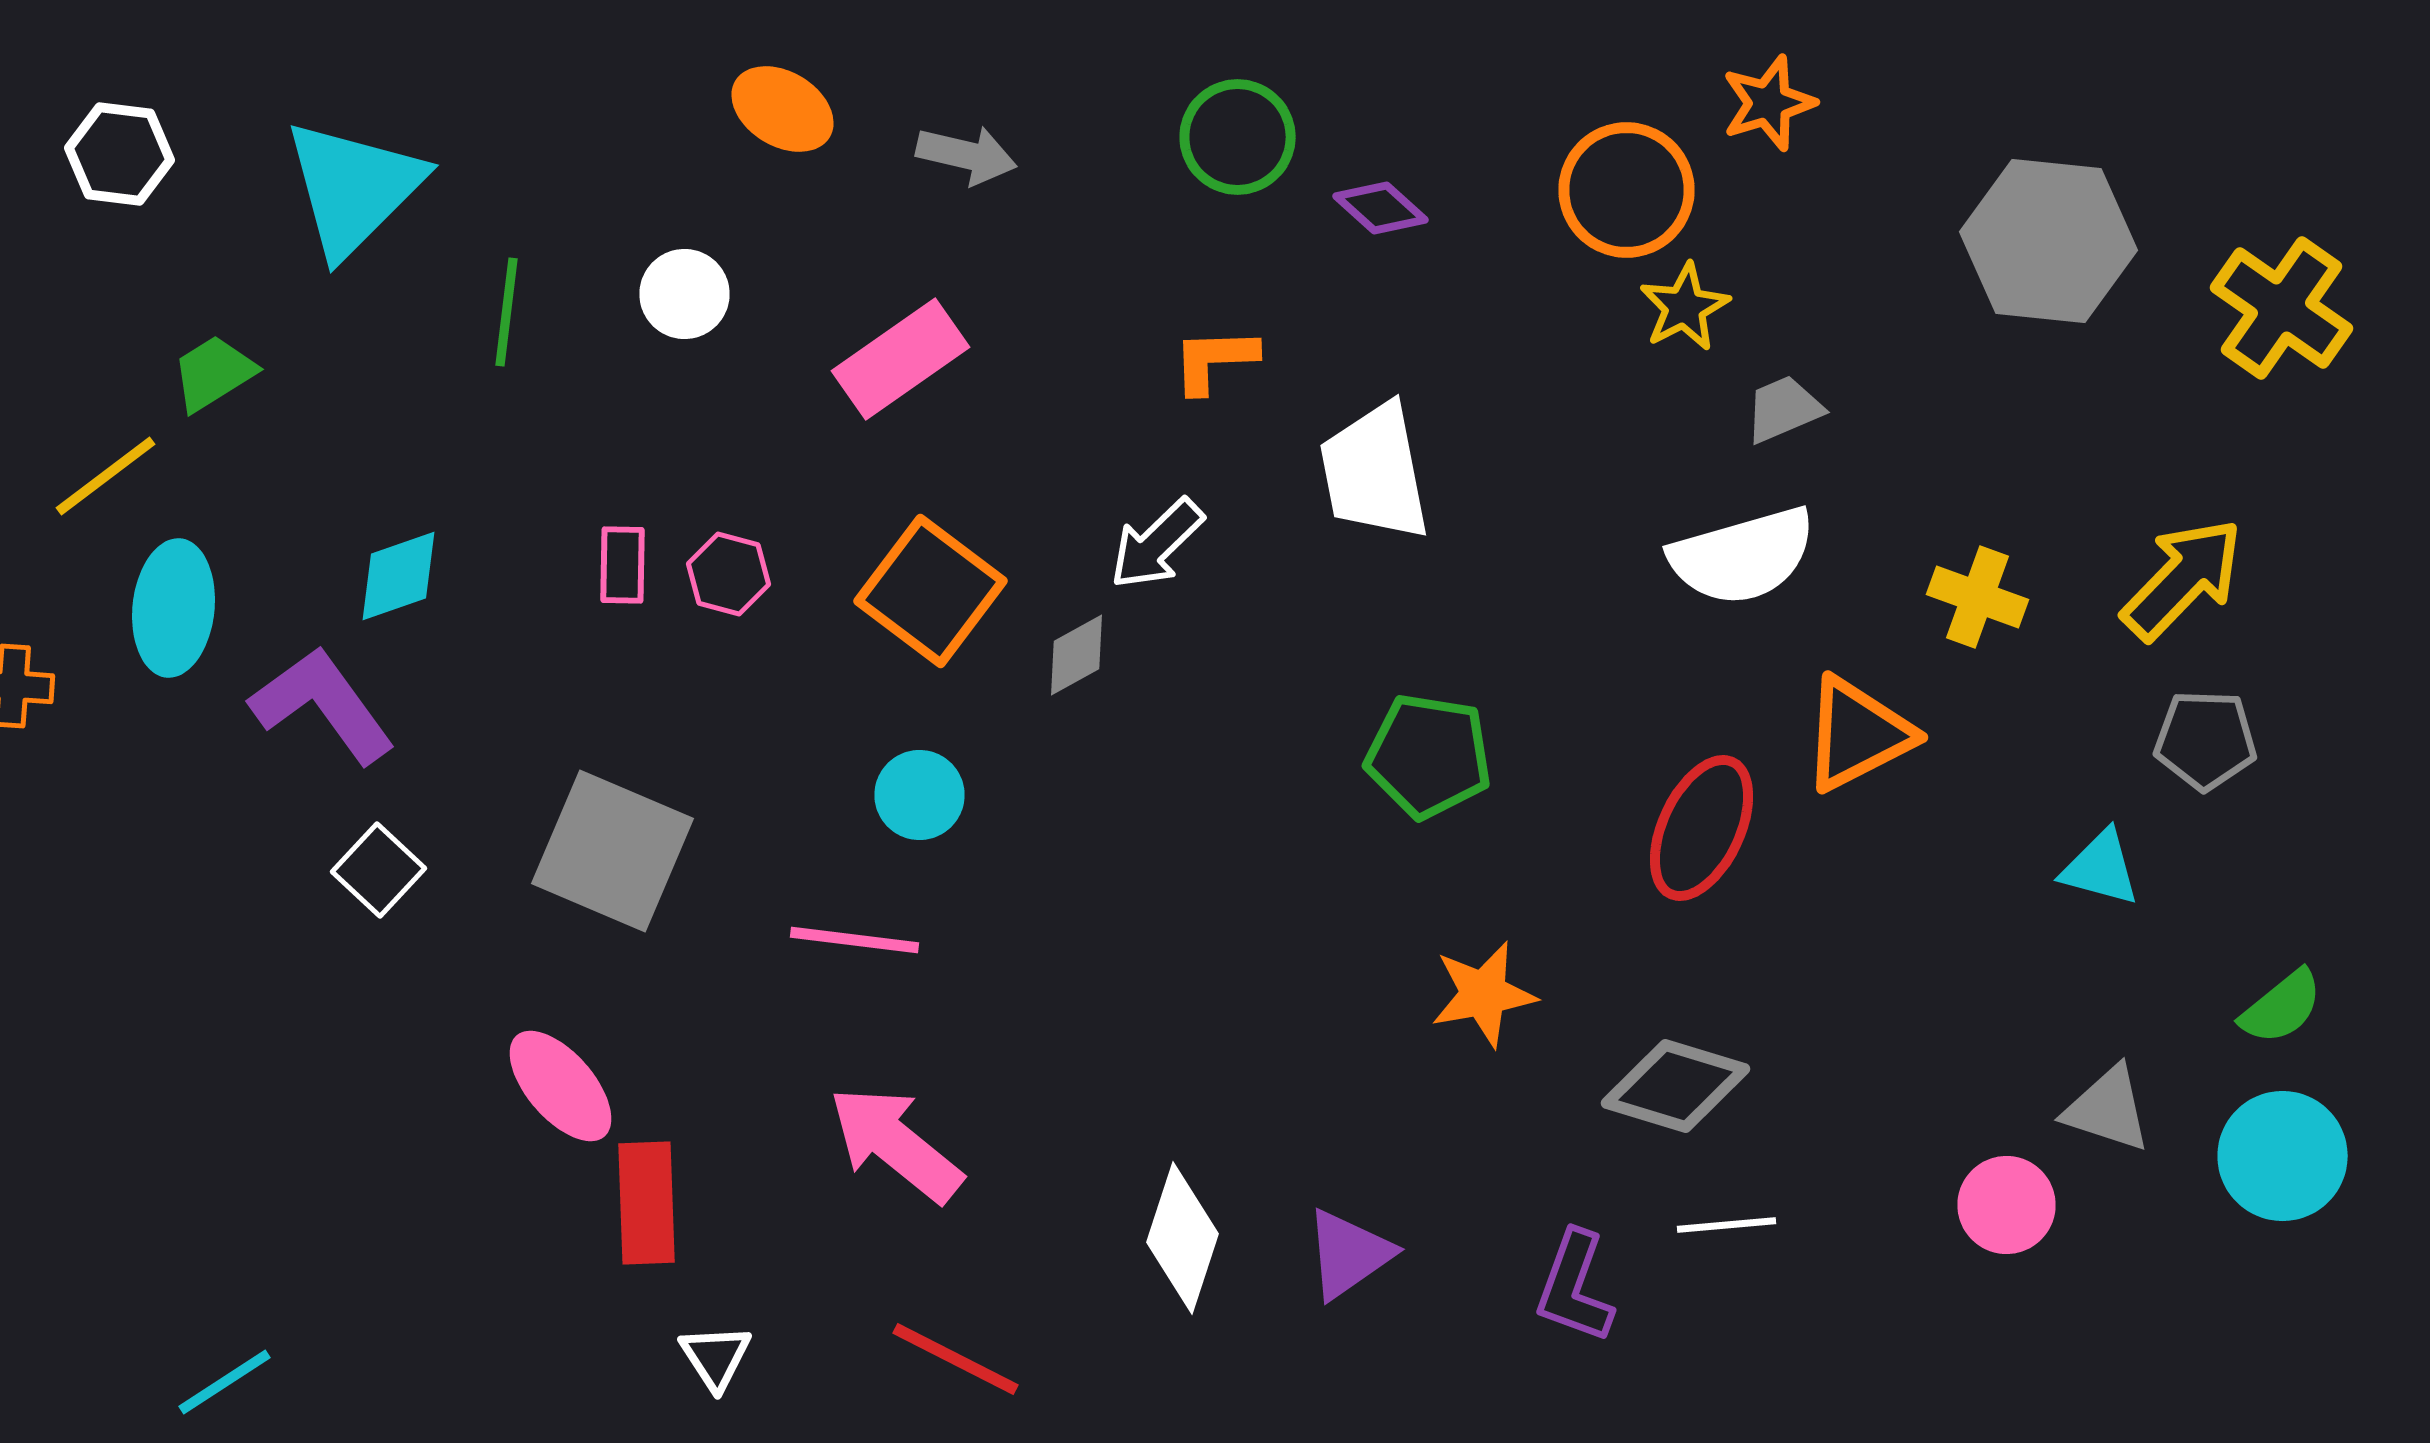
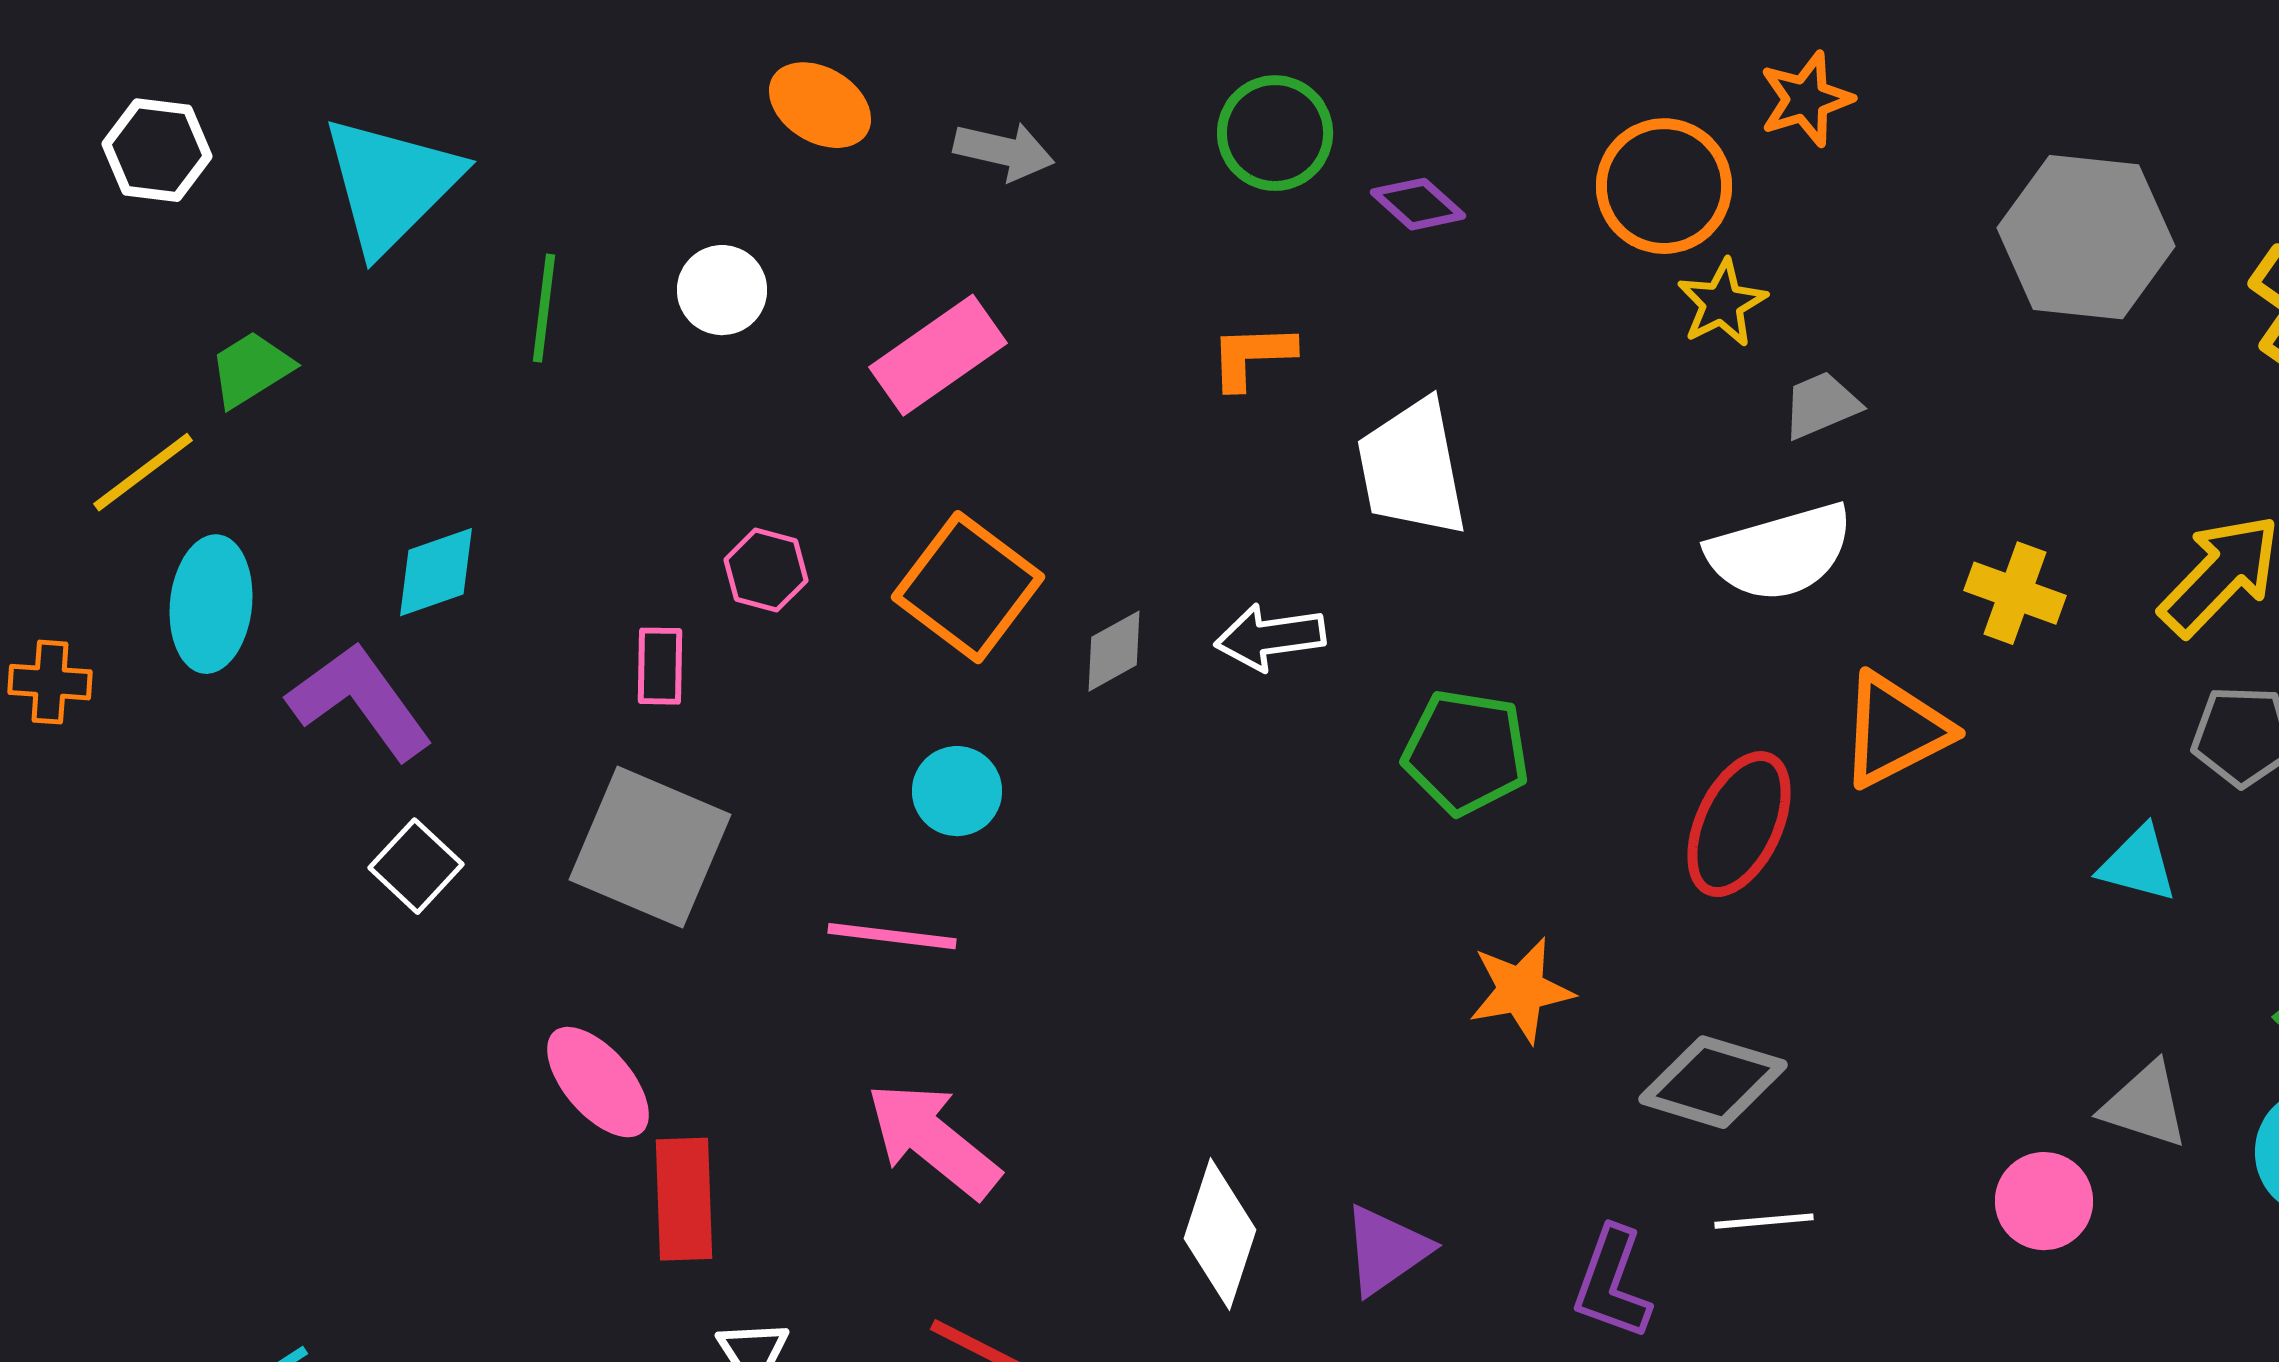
white arrow: (1156, 544) -> (1270, 637), moved, turned 36
pink rectangle: (622, 565) -> (660, 666), moved

